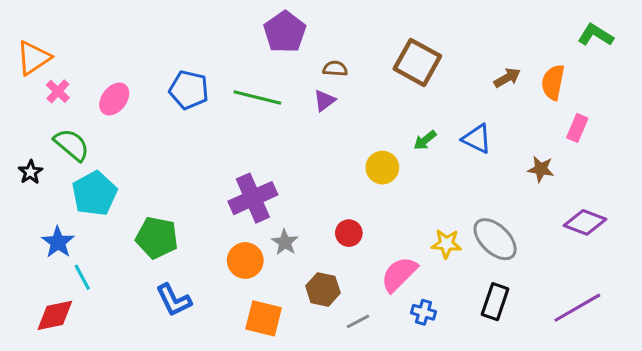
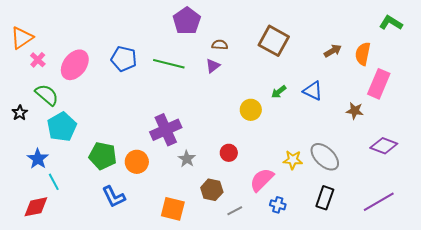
pink ellipse: (114, 99) -> (75, 65), size x1.4
pink rectangle: (577, 128) -> (379, 84), size x1.6
orange circle: (245, 260) -> (137, 162), moved

